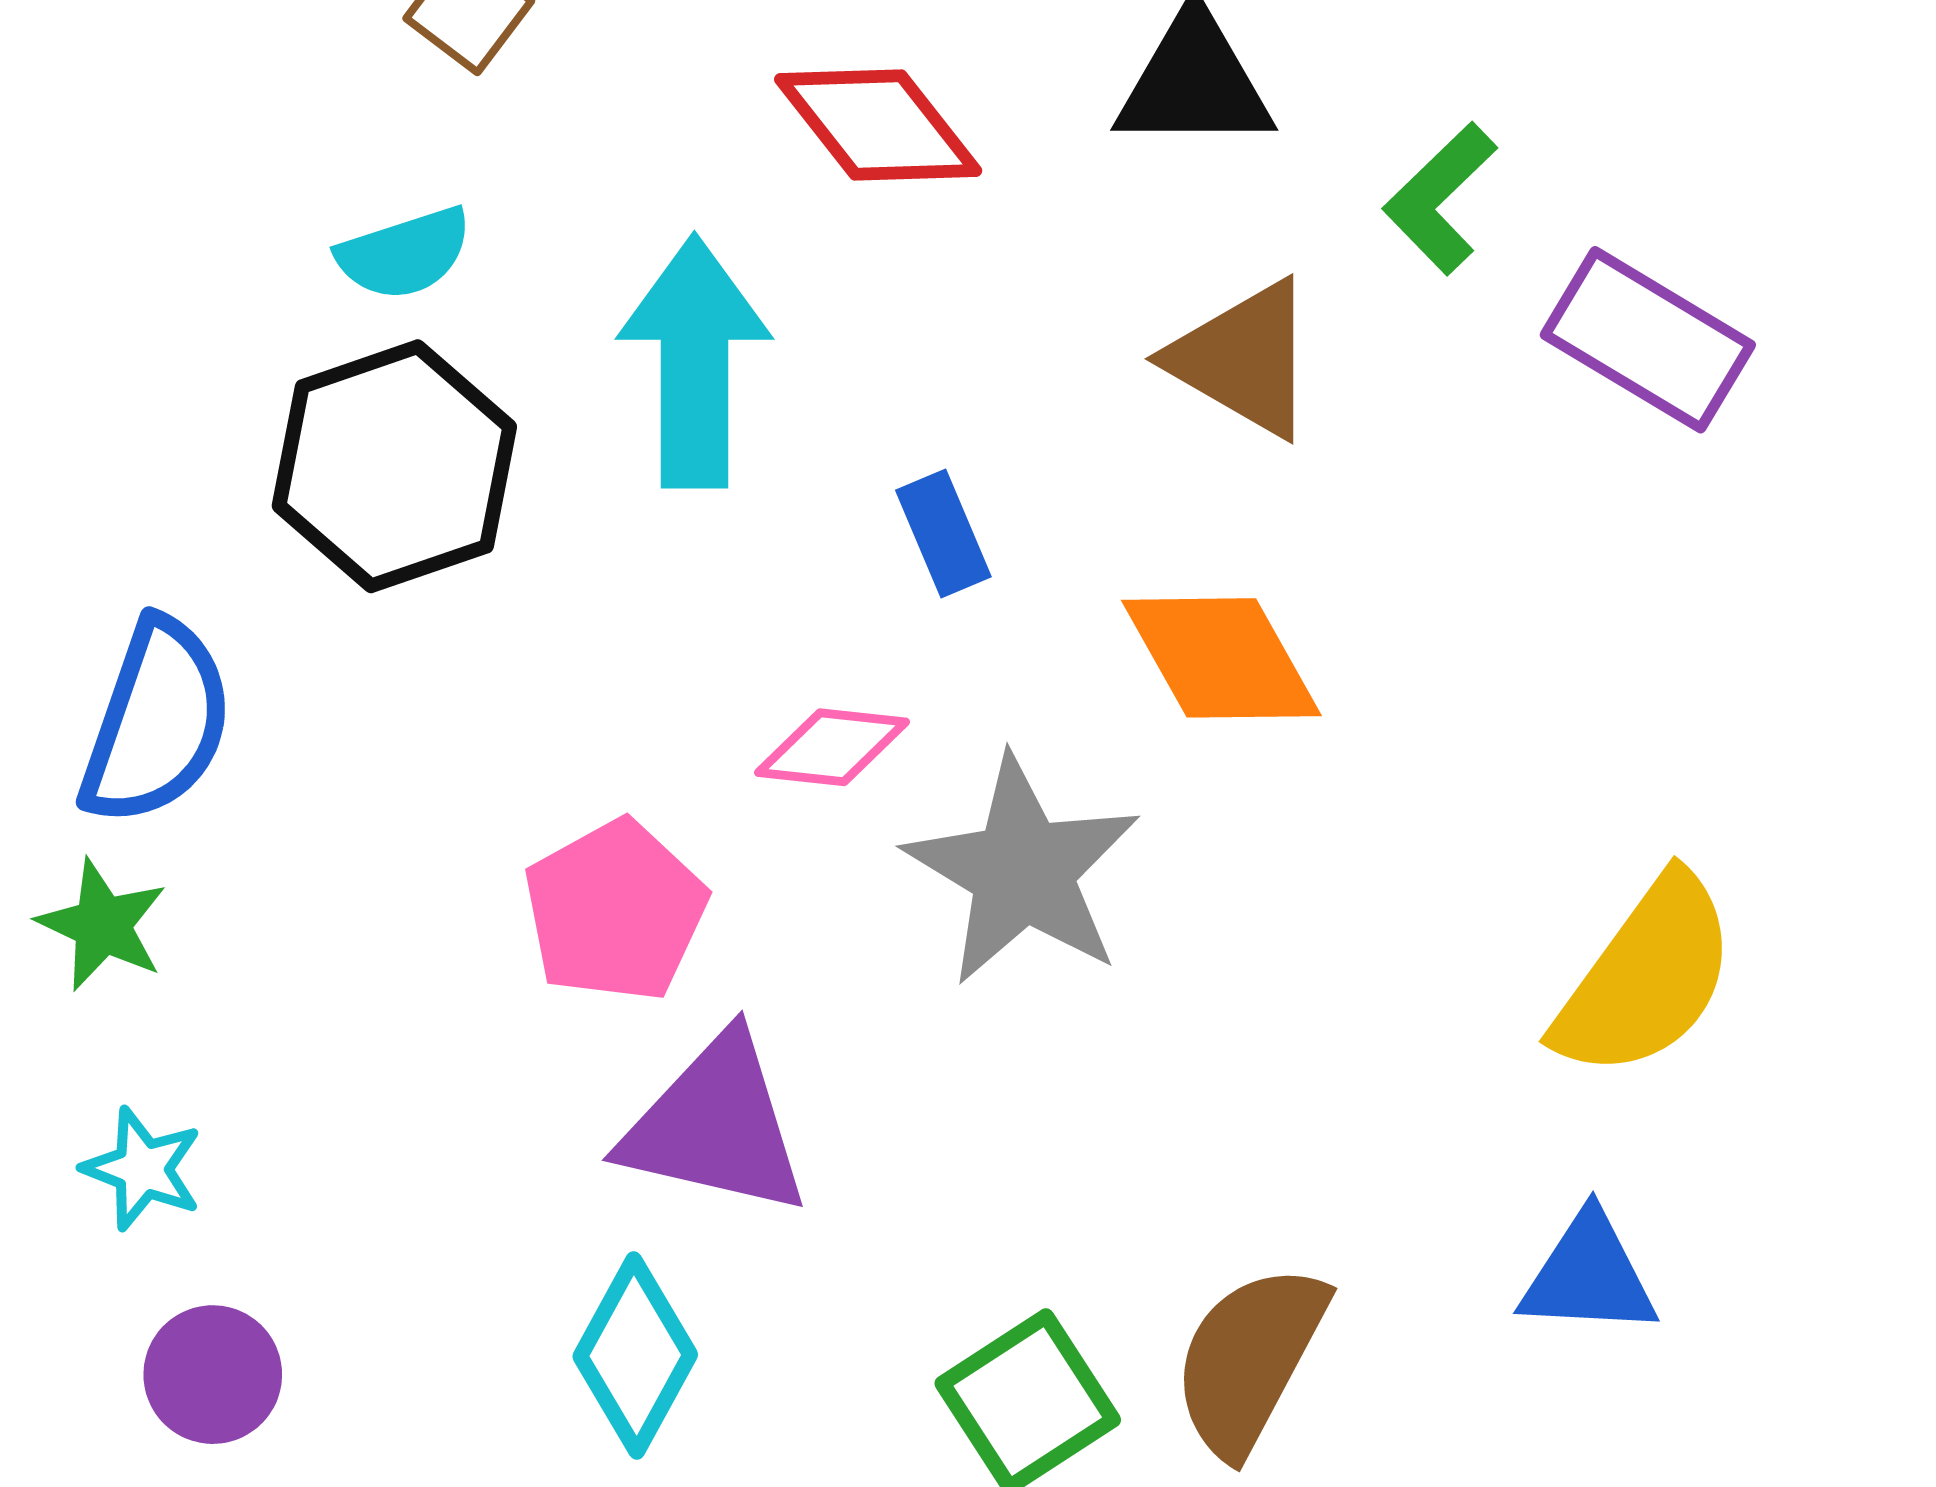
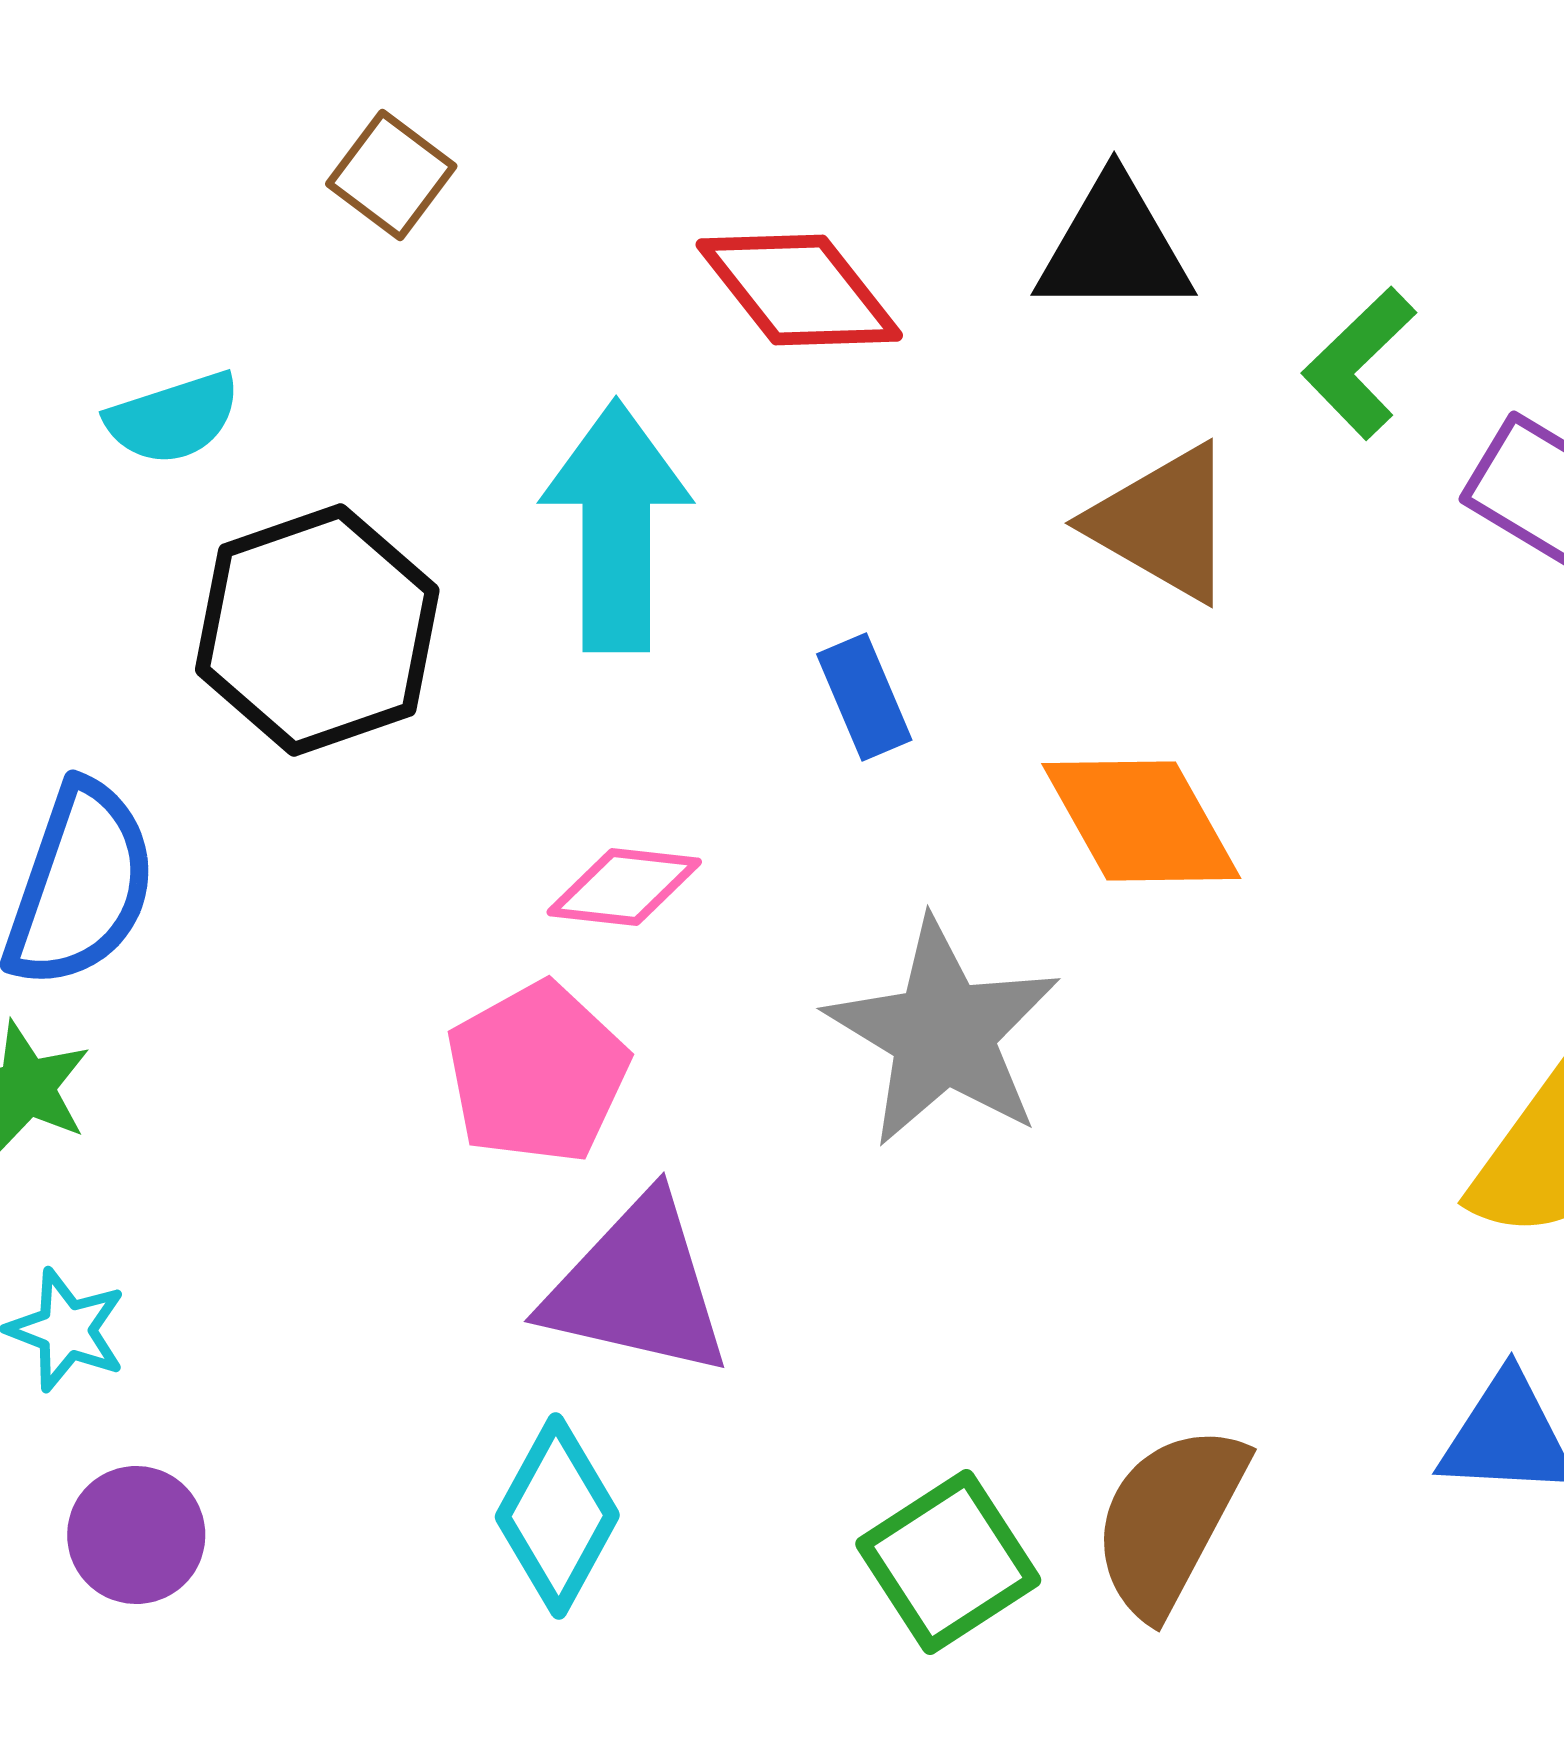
cyan semicircle: (404, 254) -> (173, 418), moved
pink diamond: (832, 747) -> (624, 887), moved

